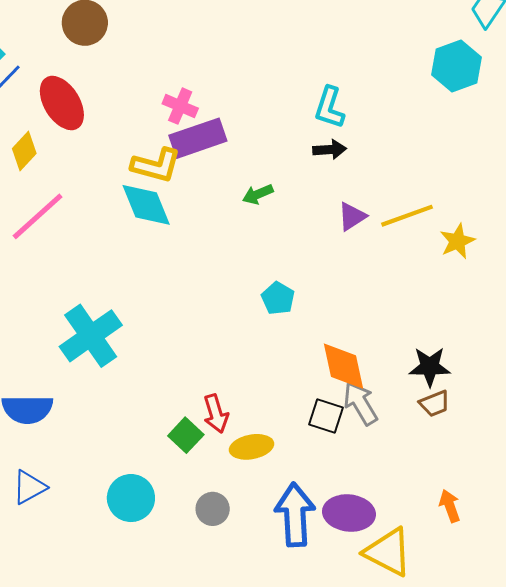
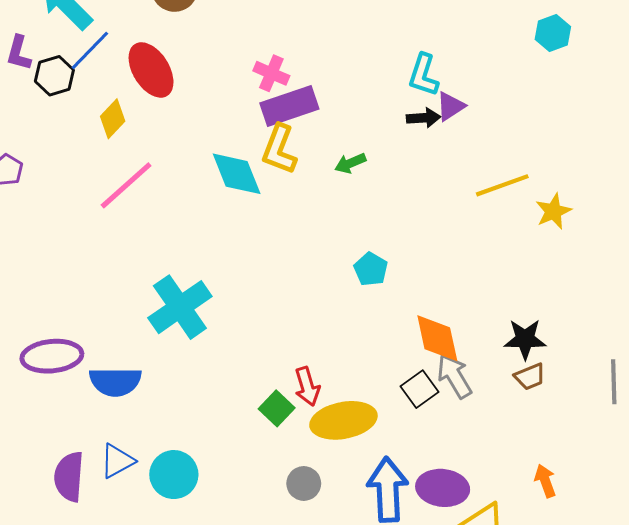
cyan hexagon: (457, 66) -> (553, 33), size x0.7
yellow L-shape: (156, 165) -> (279, 149), moved, turned 96
purple triangle: (352, 216) -> (450, 106), moved
black square: (326, 416) -> (419, 389), turned 36
yellow ellipse: (252, 447) -> (343, 420), size x1.5
cyan circle: (131, 498) -> (174, 475), moved

